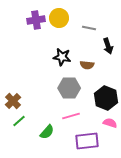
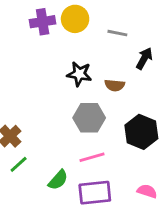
black arrow: (108, 46) -> (144, 58), turned -133
pink semicircle: (110, 123) -> (147, 191), moved
purple rectangle: (87, 141) -> (95, 193), moved

